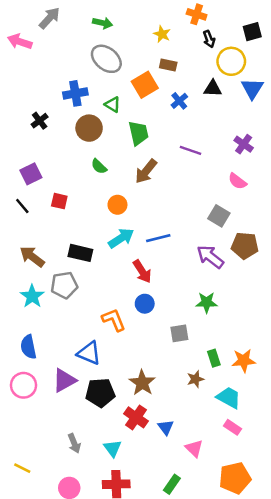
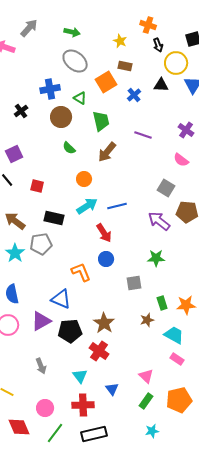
red square: (59, 201) -> (37, 186), moved
blue triangle: (166, 427) -> (112, 389), moved
gray arrow: (74, 443) -> (41, 366), moved
green rectangle: (172, 484) -> (146, 401), moved

